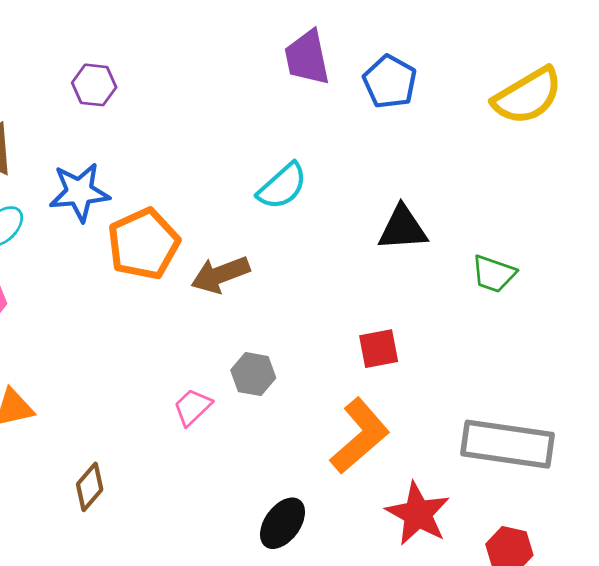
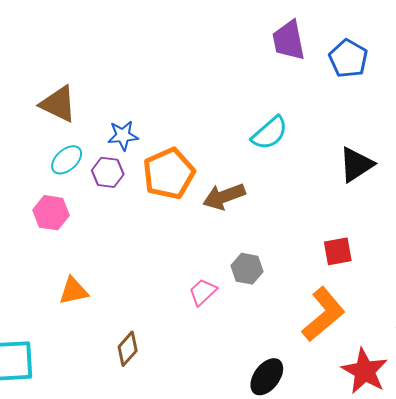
purple hexagon: (94, 85) -> (108, 172), moved
blue star: (79, 192) -> (123, 136), size x0.7
black triangle: (403, 228) -> (356, 165), turned -30

